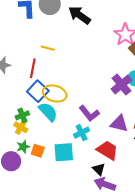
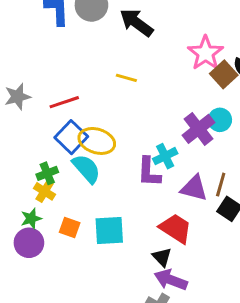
yellow line: (48, 48) -> (126, 78), moved
red line: (33, 68) -> (64, 102), turned 60
purple L-shape: (89, 113) -> (149, 172), turned 40
cyan cross: (82, 133) -> (165, 156), moved
green star: (23, 147) -> (31, 219), moved

